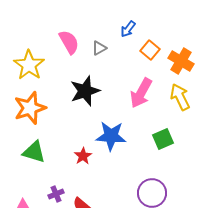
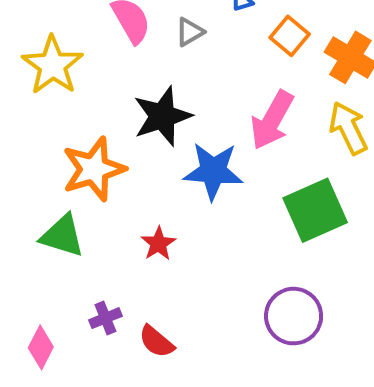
orange star: (30, 108) -> (94, 169), moved
blue star: (111, 136) -> (213, 171), moved
green square: (163, 139) -> (315, 210), size x1.5

